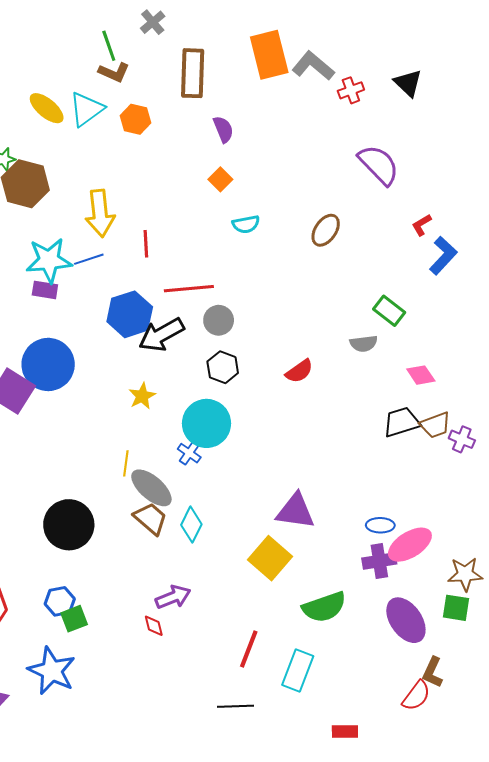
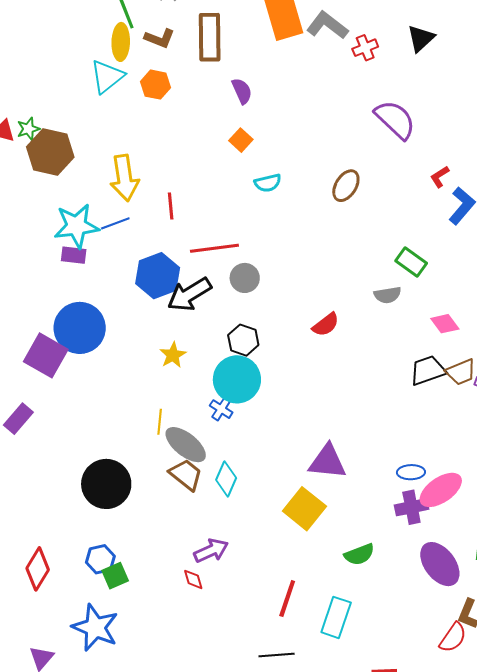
brown L-shape: (114, 72) -> (160, 38), moved
black triangle: (408, 83) -> (421, 38), turned 36
yellow ellipse: (47, 108) -> (121, 42), moved, turned 54
black hexagon: (223, 367) -> (243, 340), moved
green semicircle: (324, 607) -> (359, 554), size x0.7

